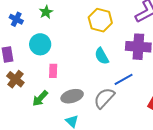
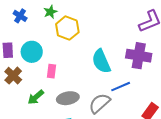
yellow hexagon: (100, 20) -> (67, 28), moved
cyan circle: (40, 44) -> (32, 52), moved
cyan semicircle: (102, 56) -> (101, 61), size x1.4

